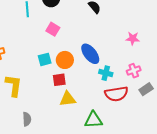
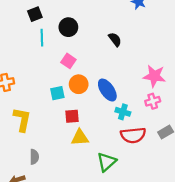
pink star: (133, 38) -> (154, 76), size x1.5
orange circle: (65, 60) -> (79, 84), moved
pink cross: (134, 71) -> (153, 101), moved
green triangle: (93, 120) -> (107, 162), turned -42

